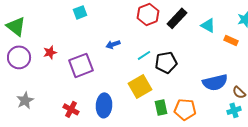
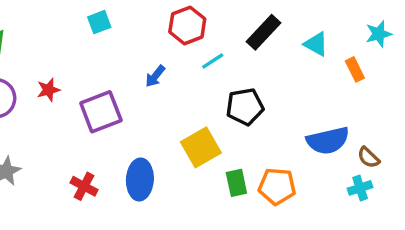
red hexagon: (148, 14) -> (187, 25), moved
orange rectangle: (231, 40) -> (355, 69), turned 40
blue arrow: (113, 44) -> (155, 76), turned -32
cyan line: (144, 55) -> (213, 61), moved

